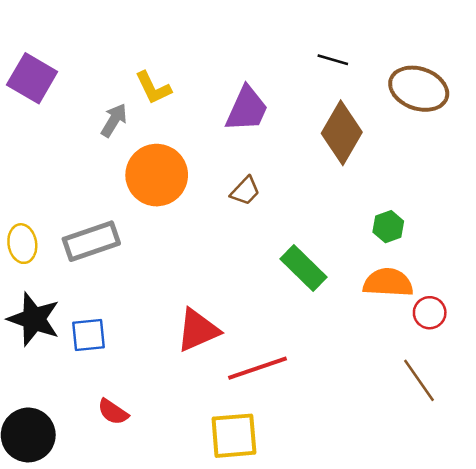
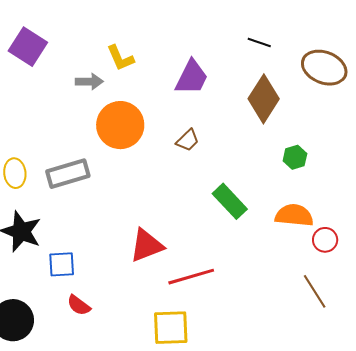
gray arrow: (114, 120) -> (89, 82), turned 56
green hexagon: (388, 227) -> (295, 157), moved
blue square: (88, 335) -> (62, 264), moved

